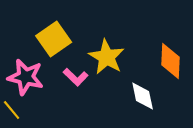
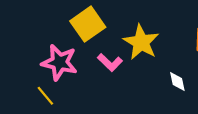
white diamond: (143, 96) -> (177, 82), size x0.7

